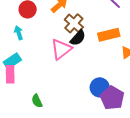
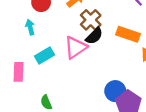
orange rectangle: (109, 35) -> (128, 34), turned 30
cyan rectangle: (12, 61) -> (44, 55), moved

